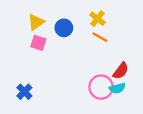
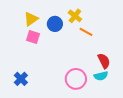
yellow cross: (98, 19) -> (75, 16), moved
red semicircle: (121, 71) -> (104, 61), turned -63
pink circle: (101, 87) -> (76, 79), moved

